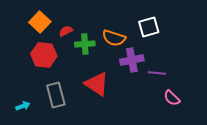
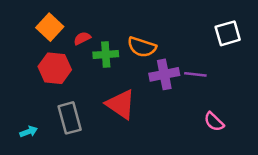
white square: (149, 27) -> (228, 33), moved
purple line: (157, 73) -> (195, 74), moved

